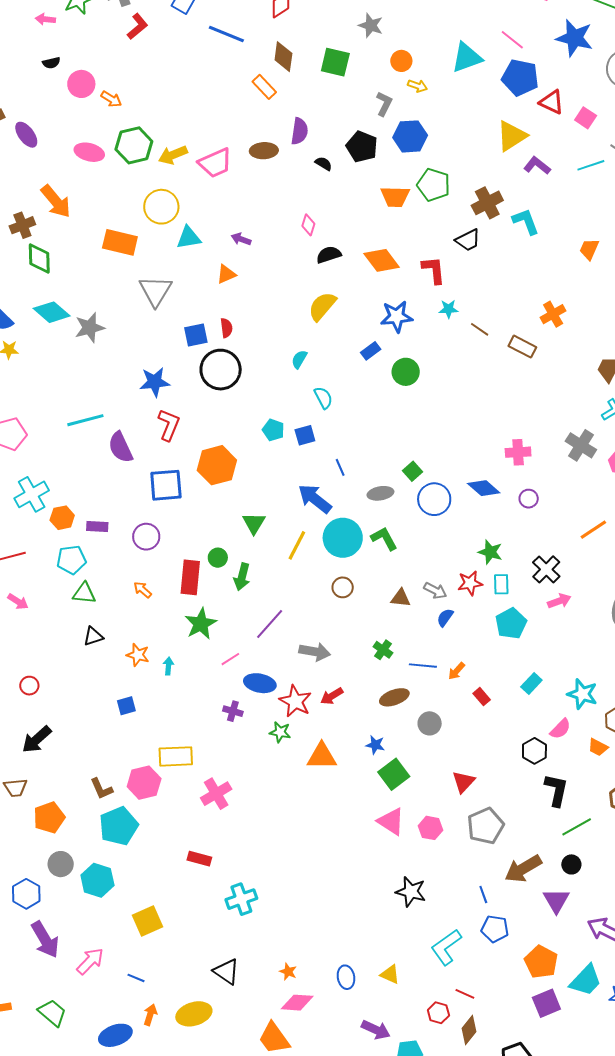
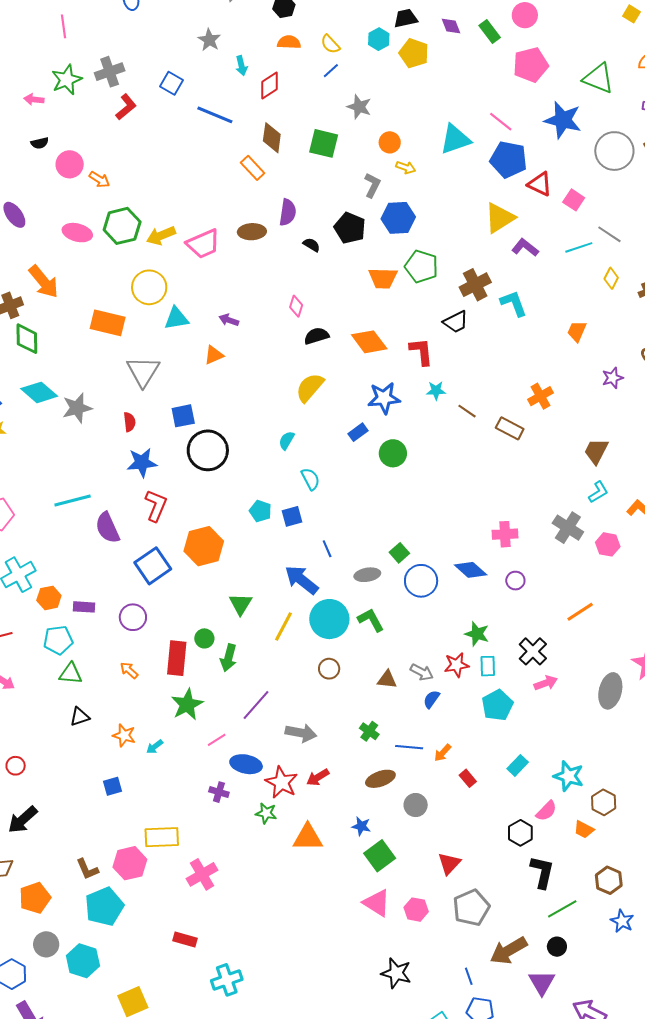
red semicircle: (226, 328) -> (129, 422), moved
blue square: (166, 485) -> (153, 566), turned -30
cyan arrow: (168, 666) -> (155, 747), turned -132

